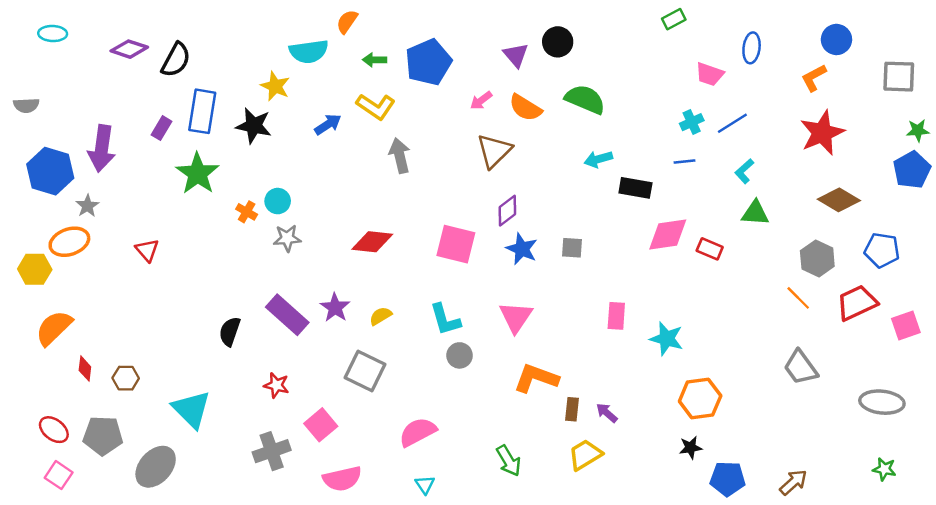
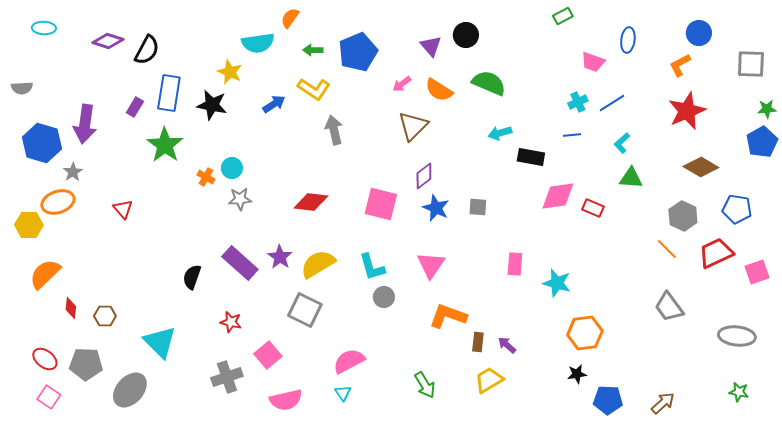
yellow semicircle: (381, 316) -> (318, 264), size x1.8
cyan triangle: (425, 485) -> (343, 393), moved

